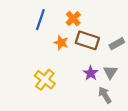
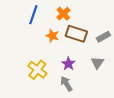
purple star: (91, 73) -> (68, 64), moved
gray arrow: (105, 95) -> (66, 84), moved

